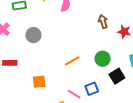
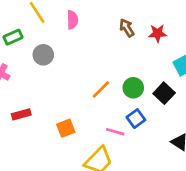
gray circle: (33, 35) -> (43, 55), moved
green circle: (103, 59) -> (133, 88), moved

